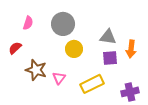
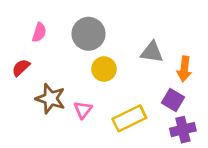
purple square: (110, 58) -> (173, 100), moved, turned 35

